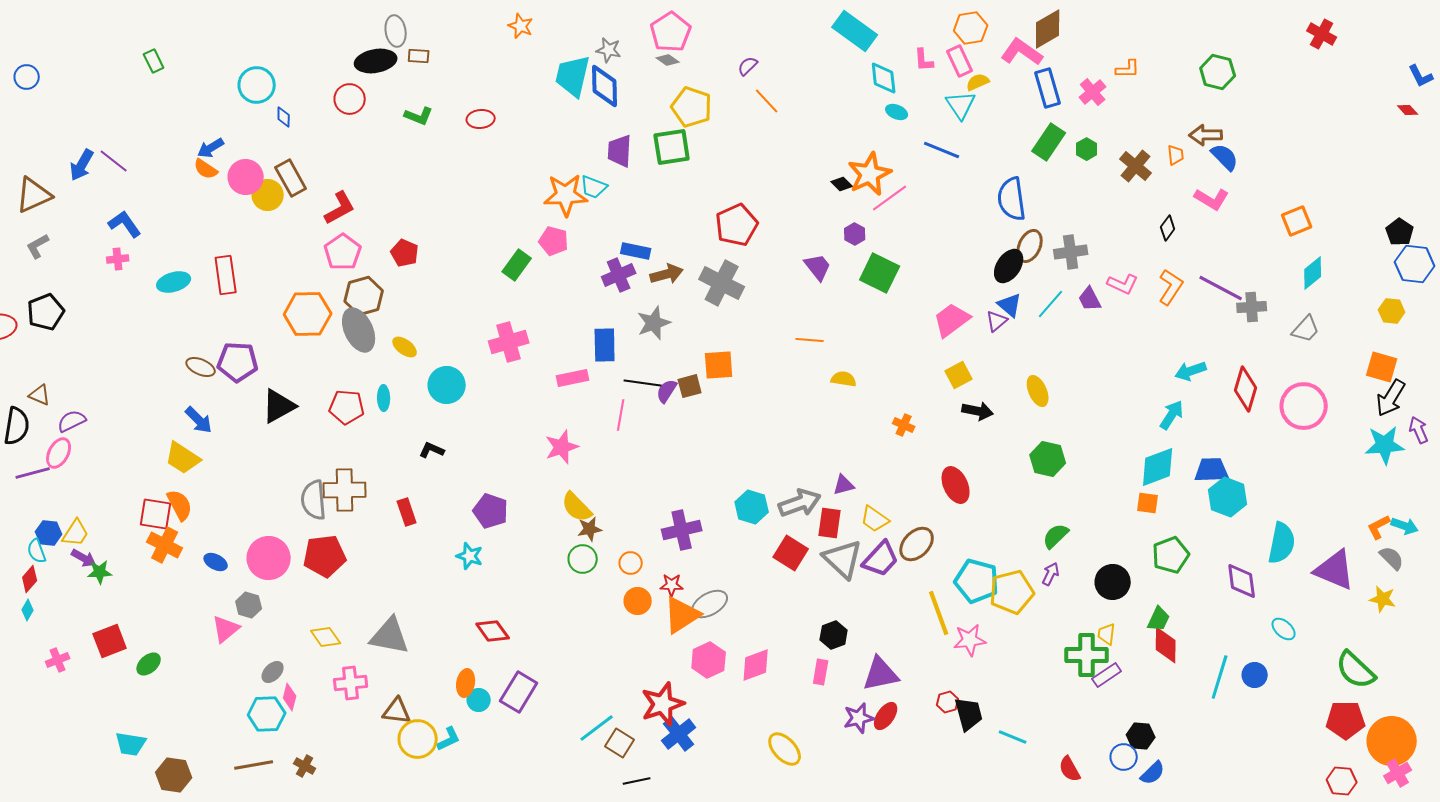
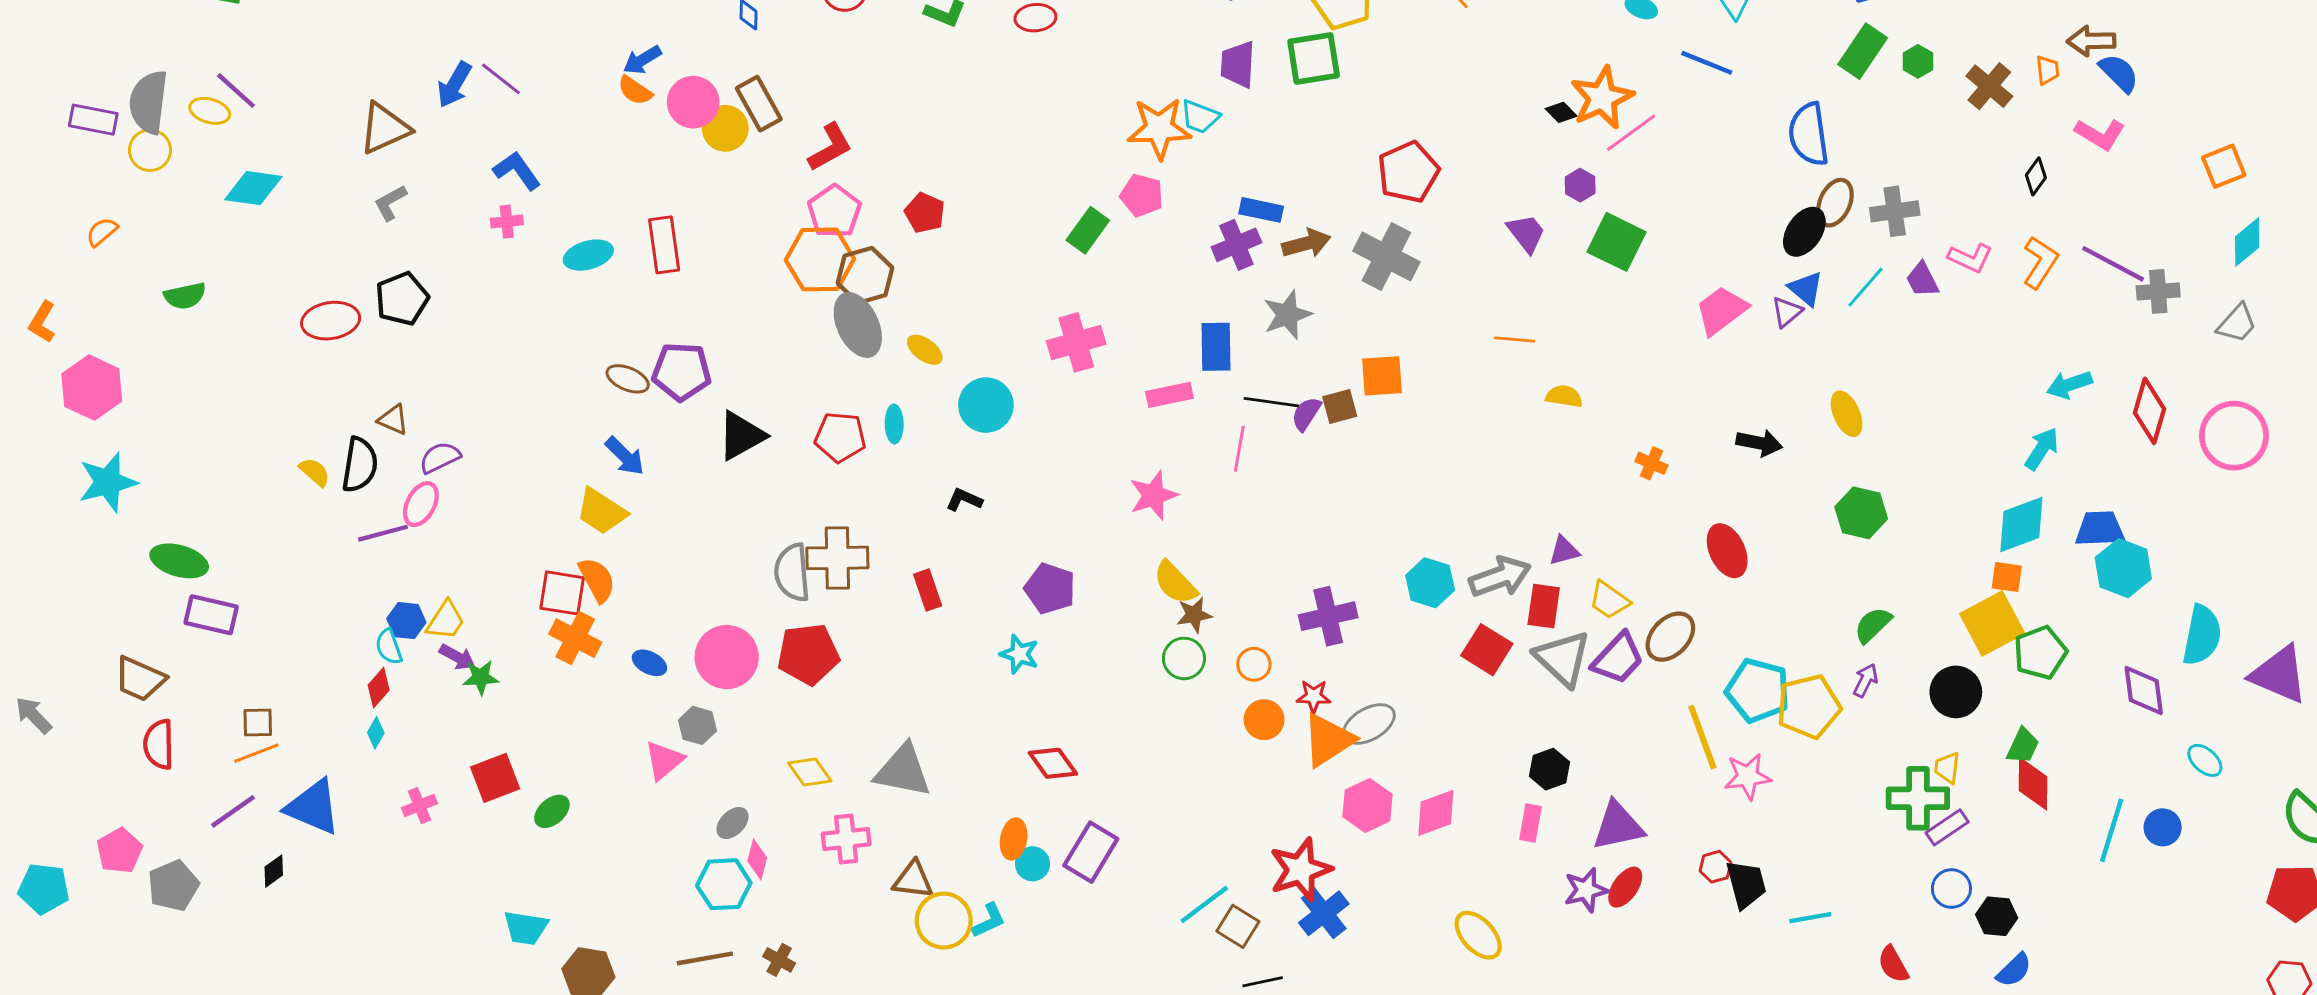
orange hexagon: (308, 314) -> (820, 259), moved
yellow square: (959, 375) -> (1992, 623), moved, size x1.6
cyan line: (1013, 737) -> (1810, 918), turned -32
blue circle: (1124, 757) -> (1951, 889), moved

